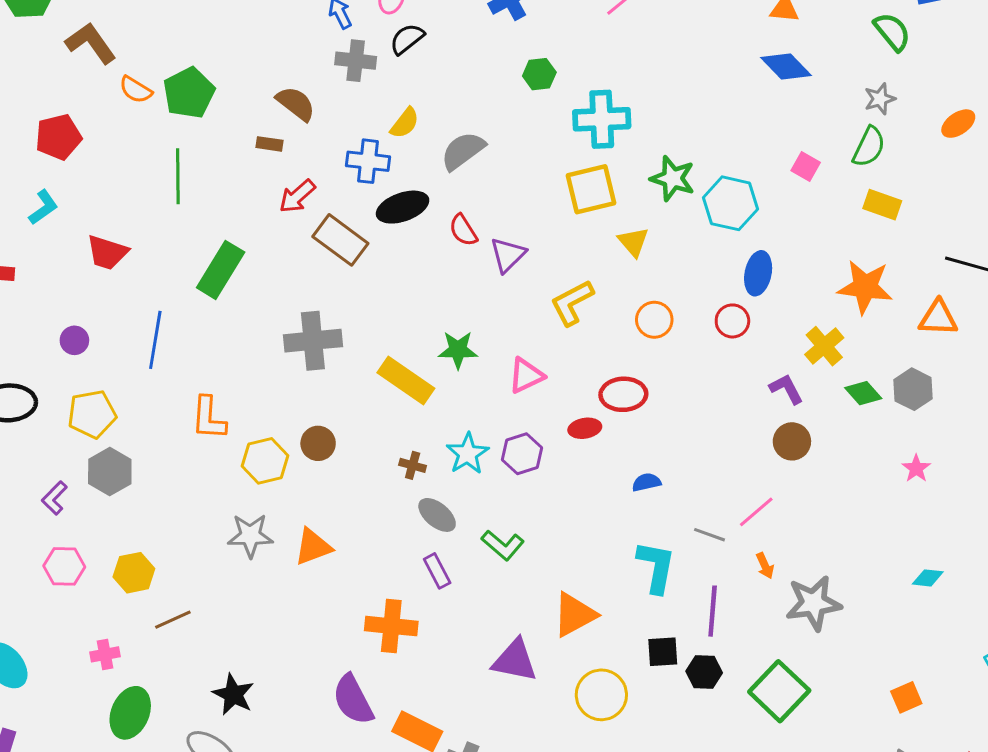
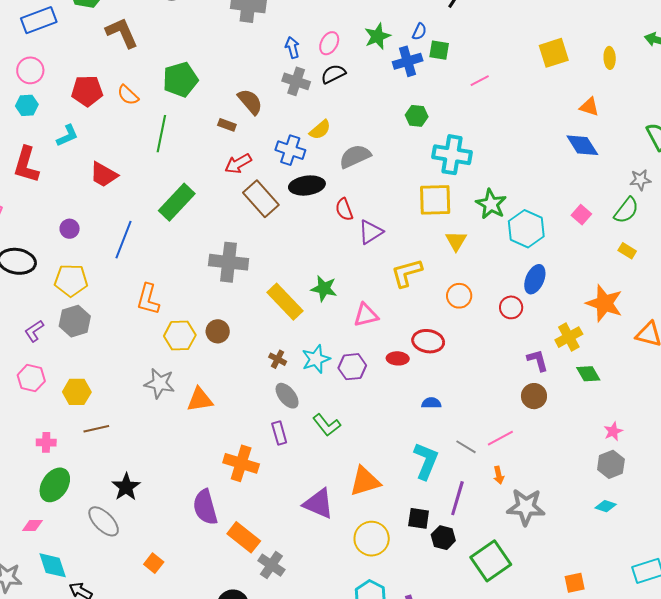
orange semicircle: (136, 90) -> (128, 95), moved
yellow rectangle: (882, 205) -> (627, 251), size x0.7
gray hexagon: (913, 389) -> (611, 464), moved

